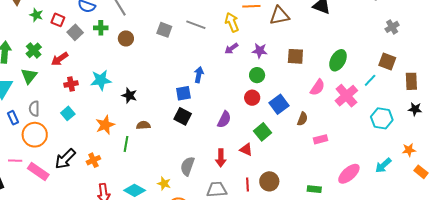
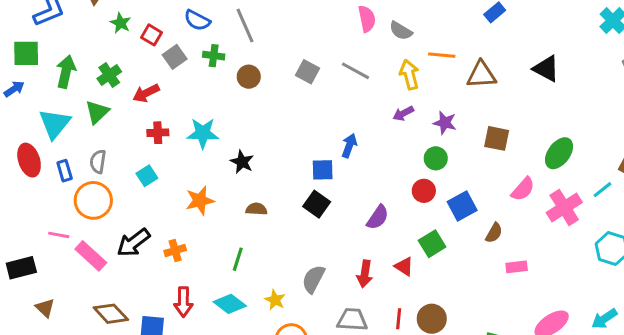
green line: (126, 144) -> (238, 259), moved

